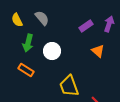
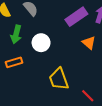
purple rectangle: (86, 26) -> (76, 17), size x1.5
orange rectangle: (26, 70) -> (14, 62), turned -49

